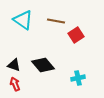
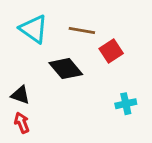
black diamond: (43, 65) -> (66, 69), moved
cyan cross: (78, 78) -> (126, 104), moved

